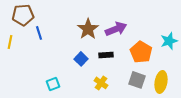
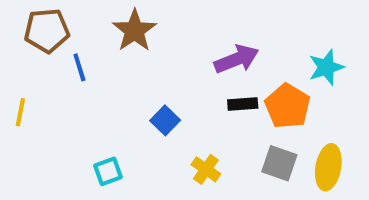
brown star: (88, 29) -> (135, 31), moved
cyan star: (169, 41) -> (326, 67), moved
yellow line: (10, 42) -> (20, 112), moved
black rectangle: (106, 55) -> (243, 104), moved

